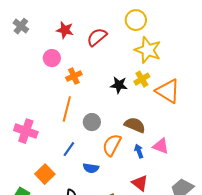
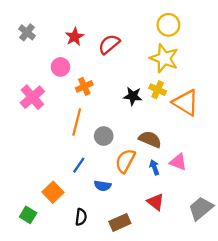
yellow circle: (136, 20) -> (168, 25), moved
red star: (65, 30) -> (75, 37), turned 30
yellow cross: (142, 79) -> (158, 90), turned -35
pink cross: (26, 131) -> (32, 97), moved, turned 30

